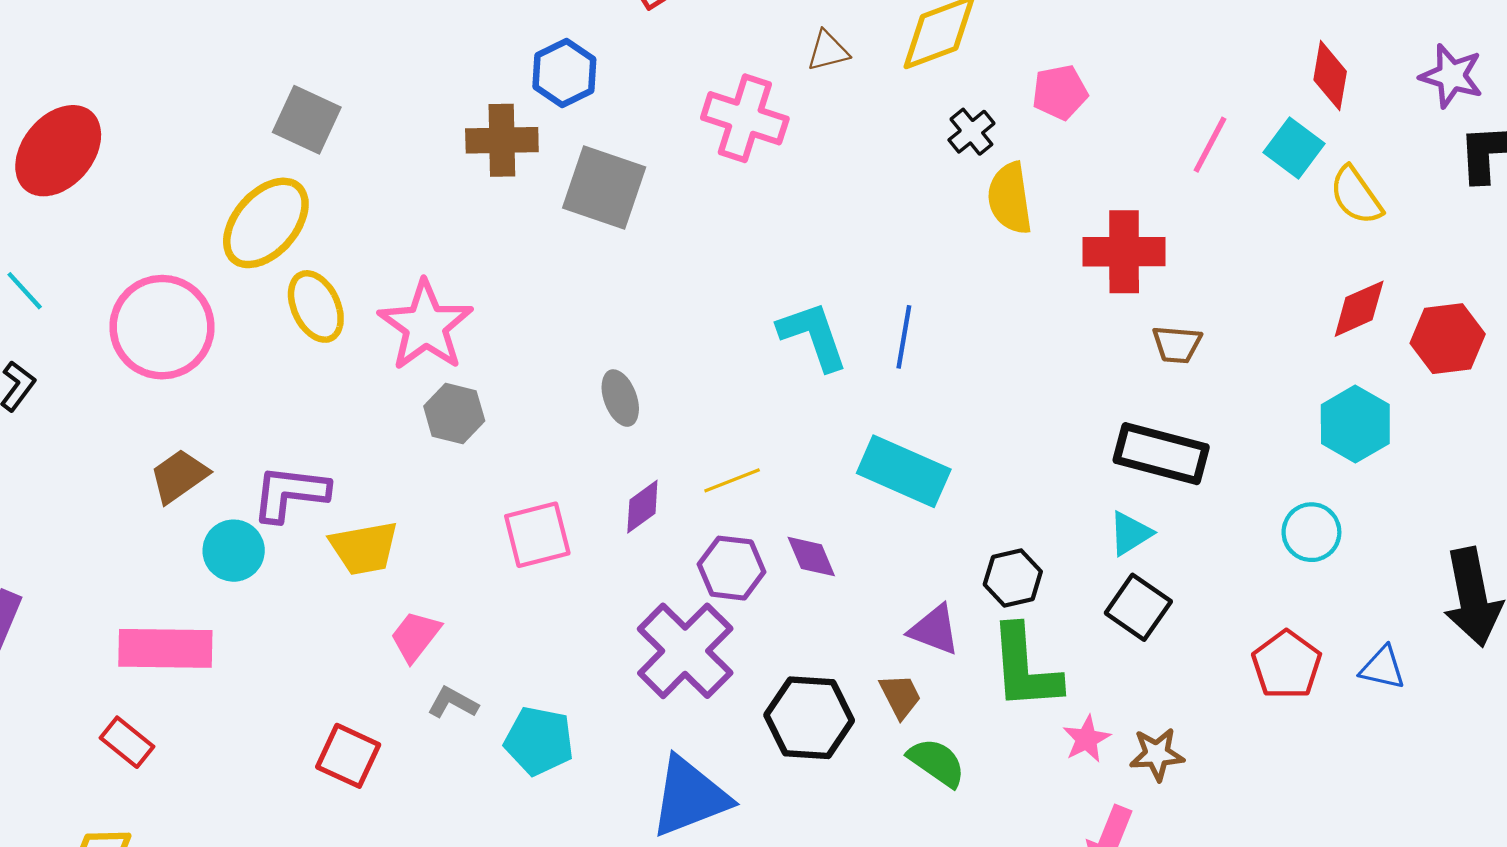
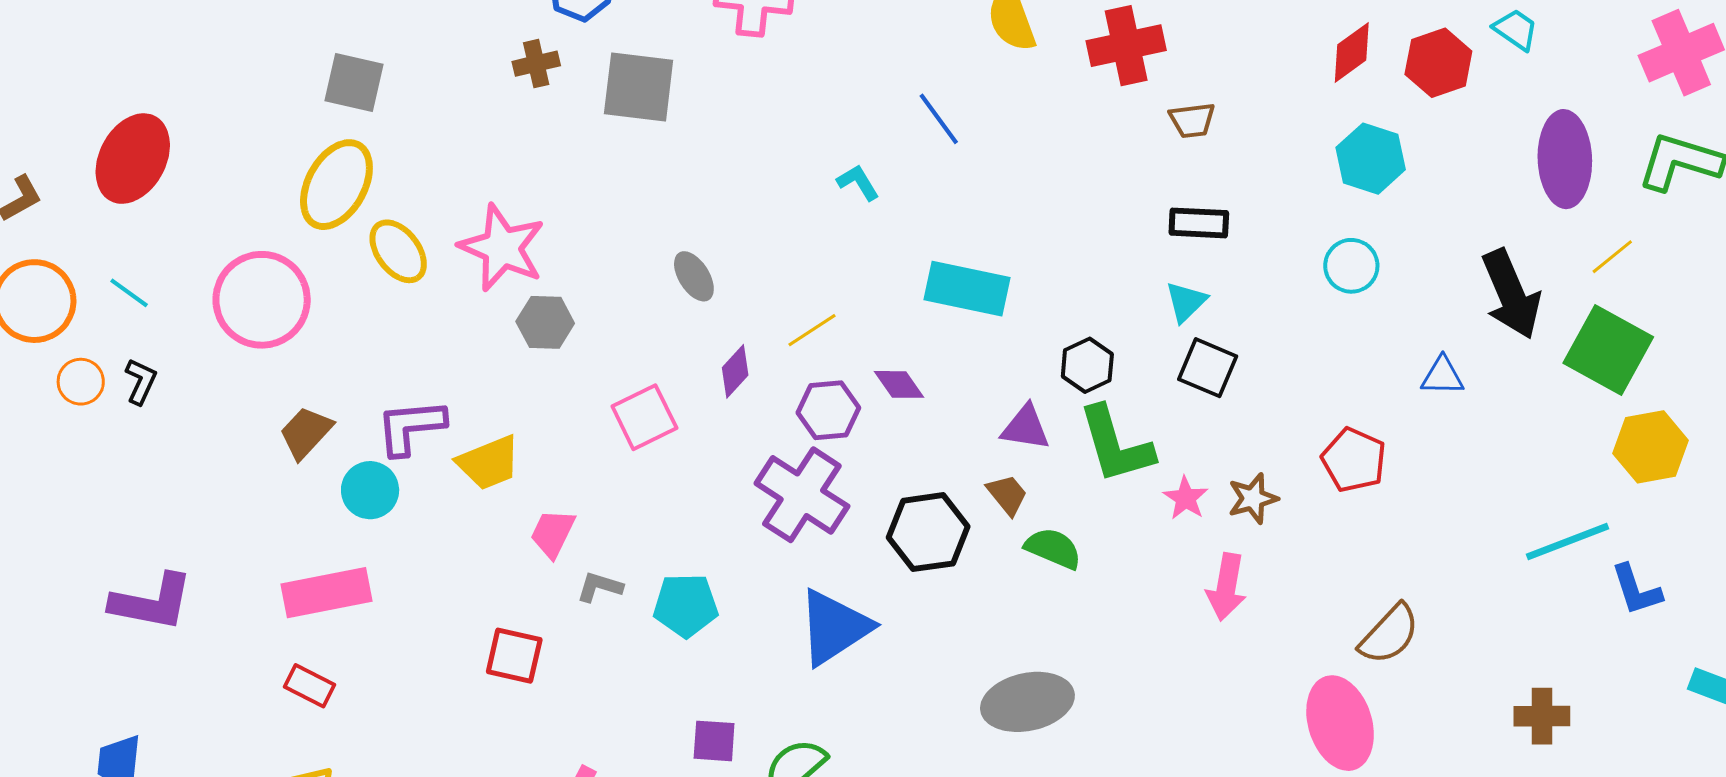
brown cross: (502, 140) -> (536, 64), size x0.7
cyan L-shape: (813, 336) -> (858, 182), size x0.6
blue line: (904, 337) -> (939, 119), moved, turned -34
black rectangle: (1161, 454) -> (1199, 223), size x0.7
red pentagon: (1287, 665) -> (1354, 460), moved

